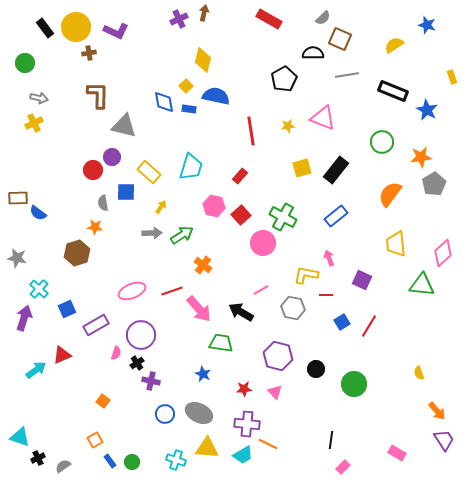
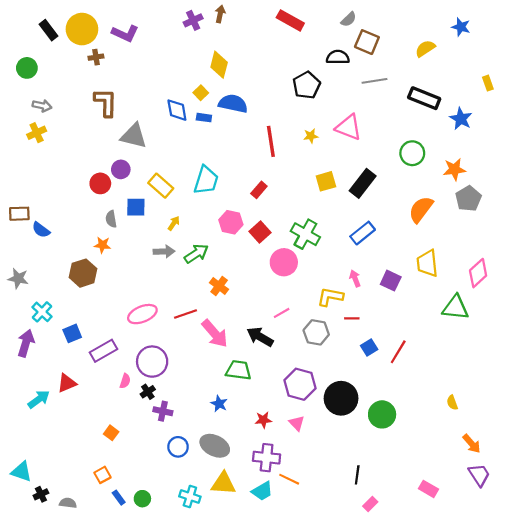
purple square: (362, 280) -> (391, 281), moved
black circle: (316, 369) -> (341, 398), size x1.8
gray semicircle: (63, 466) -> (68, 503), turned 42

